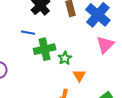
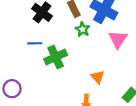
green star: (65, 58) -> (83, 29), moved

